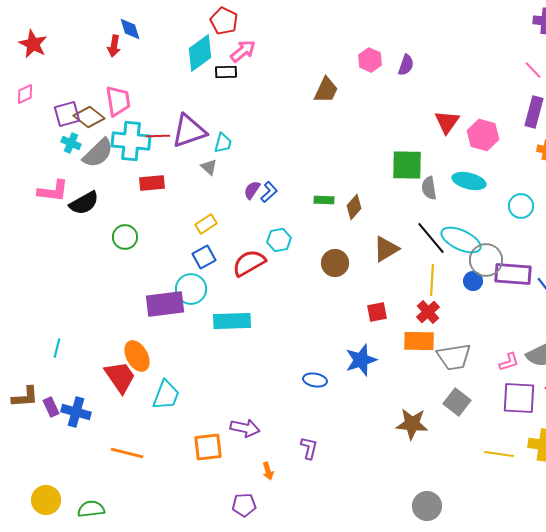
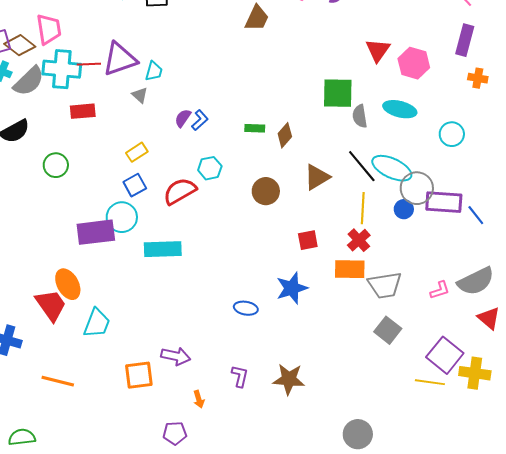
purple square: (519, 398) -> (445, 355), moved, turned 36
brown star: (412, 424) -> (289, 379), moved

